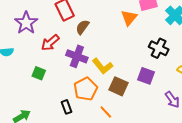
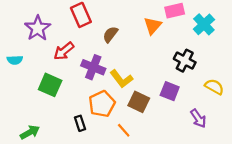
brown semicircle: (82, 27) -> (110, 34), moved
green square: (39, 73) -> (50, 85), size x1.5

